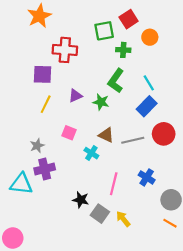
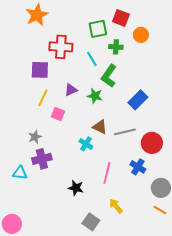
red square: (129, 19) -> (121, 18), turned -36
cyan line: (149, 83) -> (92, 59), moved
pink square: (69, 133) -> (58, 114), moved
red circle: (164, 134) -> (152, 143), moved
cyan triangle: (21, 184) -> (20, 173), size x0.7
gray square: (100, 214) -> (91, 222), moved

